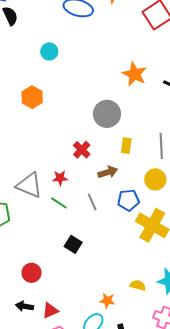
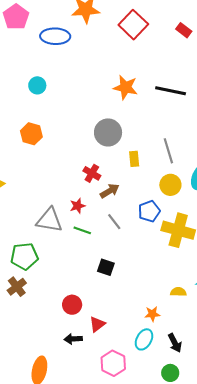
brown arrow: (108, 172) -> (110, 191), moved
red triangle: (50, 311) -> (97, 324), moved

